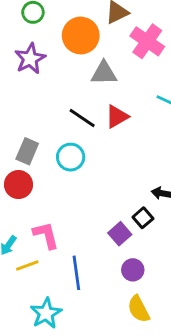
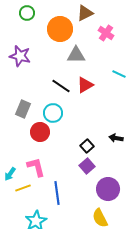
pink cross: (147, 41) -> (106, 33), size x0.7
purple star: (30, 59) -> (20, 56), moved, turned -30
red circle: (18, 185) -> (40, 132), moved
black square: (143, 218) -> (87, 146), moved
purple circle: (133, 270) -> (108, 189), moved, size x1.5

